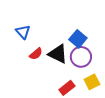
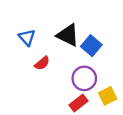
black triangle: (58, 54) -> (68, 35), moved
purple circle: (81, 57) -> (84, 78), moved

